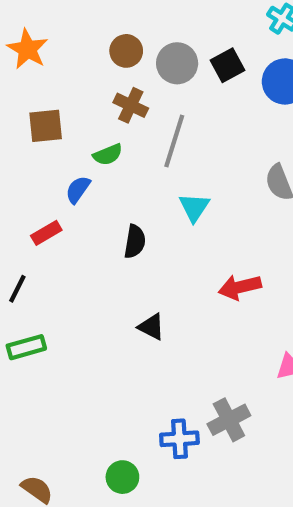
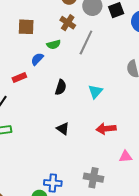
cyan triangle: (194, 207) -> (95, 92), moved
red arrow: (240, 287) -> (106, 129), moved
gray cross: (229, 420) -> (93, 178), turned 30
blue cross: (179, 439) -> (53, 183), moved

